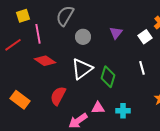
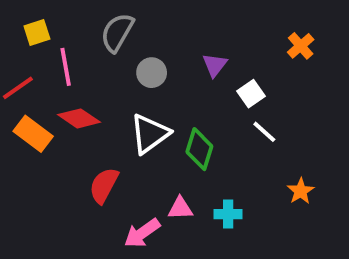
white square: (145, 37) -> (251, 94), moved
white line: (142, 68) -> (264, 132), turned -32
orange rectangle: (20, 100) -> (33, 134), moved

